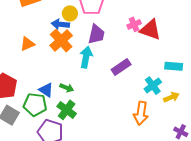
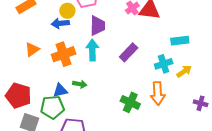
orange cross: (61, 41) -> (64, 54), moved, turned 35
cyan cross: (153, 86) -> (164, 64), turned 30
blue triangle: (46, 90) -> (60, 91), turned -35
green cross: (67, 110) -> (130, 102), moved

